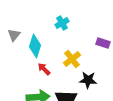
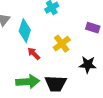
black star: (88, 80) -> (88, 65), moved

